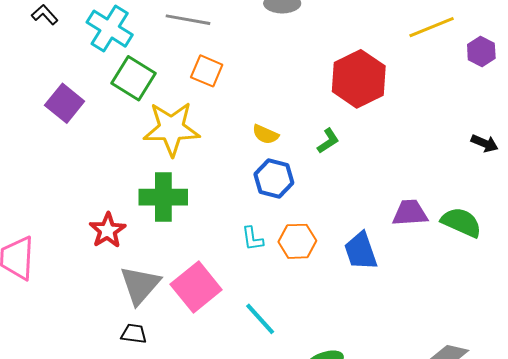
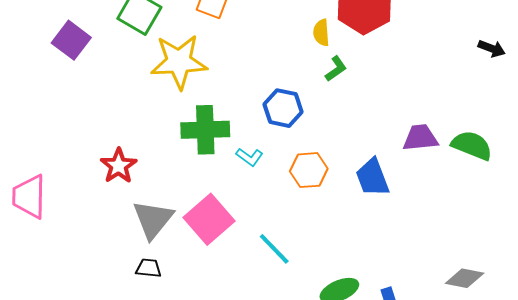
yellow semicircle: (265, 134) -> (321, 33), moved, turned 64
black arrow: (485, 143) -> (492, 49), moved
green cross: (163, 197) -> (205, 130), moved
cyan L-shape: (252, 239) -> (250, 157), moved, turned -44

